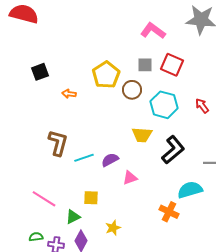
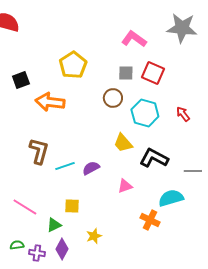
yellow pentagon: (106, 75) -> (73, 65), moved
orange arrow: (69, 94) -> (50, 102), size x2.0
yellow trapezoid: (142, 135) -> (123, 143), turned 45
black L-shape: (173, 150) -> (154, 158), turned -112
pink triangle: (130, 178) -> (125, 186), moved

